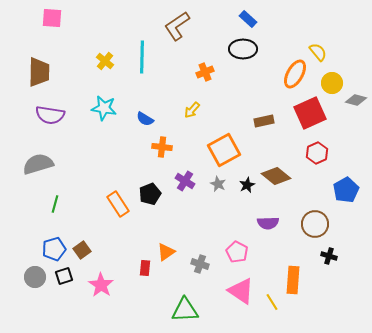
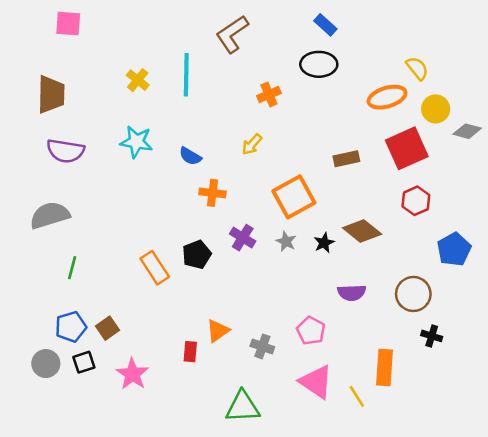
orange ellipse: (295, 74) -> (387, 97), turned 44

